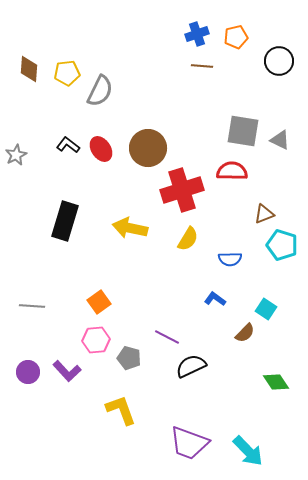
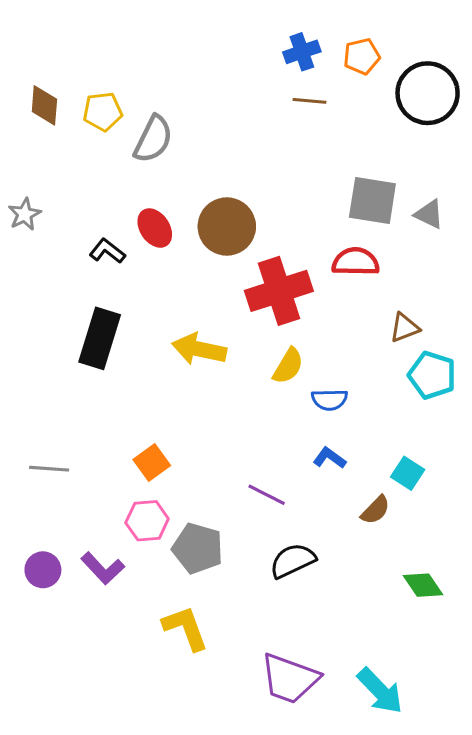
black circle: (279, 61) -> (428, 93), size x1.4
black L-shape: (68, 145) -> (107, 251), moved
gray star: (16, 155) -> (25, 214), moved
blue semicircle: (230, 259) -> (329, 400), moved
purple line: (167, 337) -> (267, 495), moved
gray pentagon: (129, 358) -> (198, 548), size x1.4

